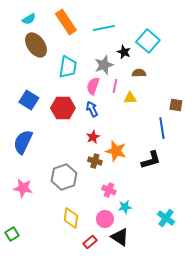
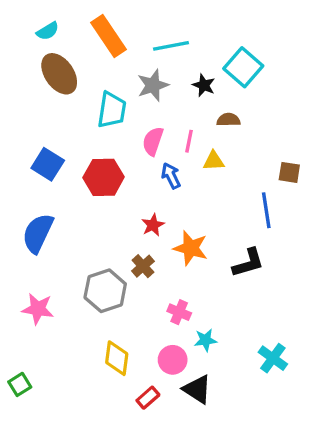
gray star: (104, 65) -> (153, 85), moved
blue arrow: (92, 109) -> (171, 176), moved
brown cross: (95, 161) -> (143, 266), moved, turned 32

